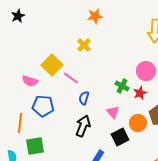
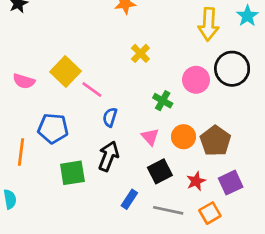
yellow cross: (84, 45) -> (140, 53), moved
pink semicircle: (30, 81) -> (24, 81), moved
red star: (140, 93) -> (196, 181), moved
orange circle: (138, 123) -> (183, 137), moved
green square: (35, 146) -> (72, 173), moved

